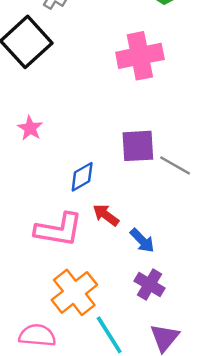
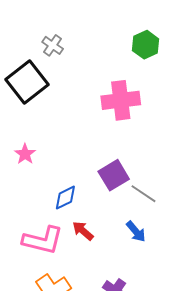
purple square: (138, 146) -> (114, 175), turned -32
blue arrow: (142, 241) -> (136, 232), moved

